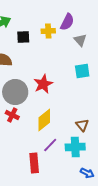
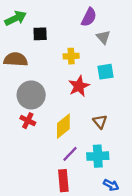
yellow cross: (48, 31) -> (71, 56), moved
red star: (43, 84) -> (79, 86), moved
brown triangle: (82, 125) -> (100, 122), moved
red rectangle: (34, 163) -> (63, 181), moved

